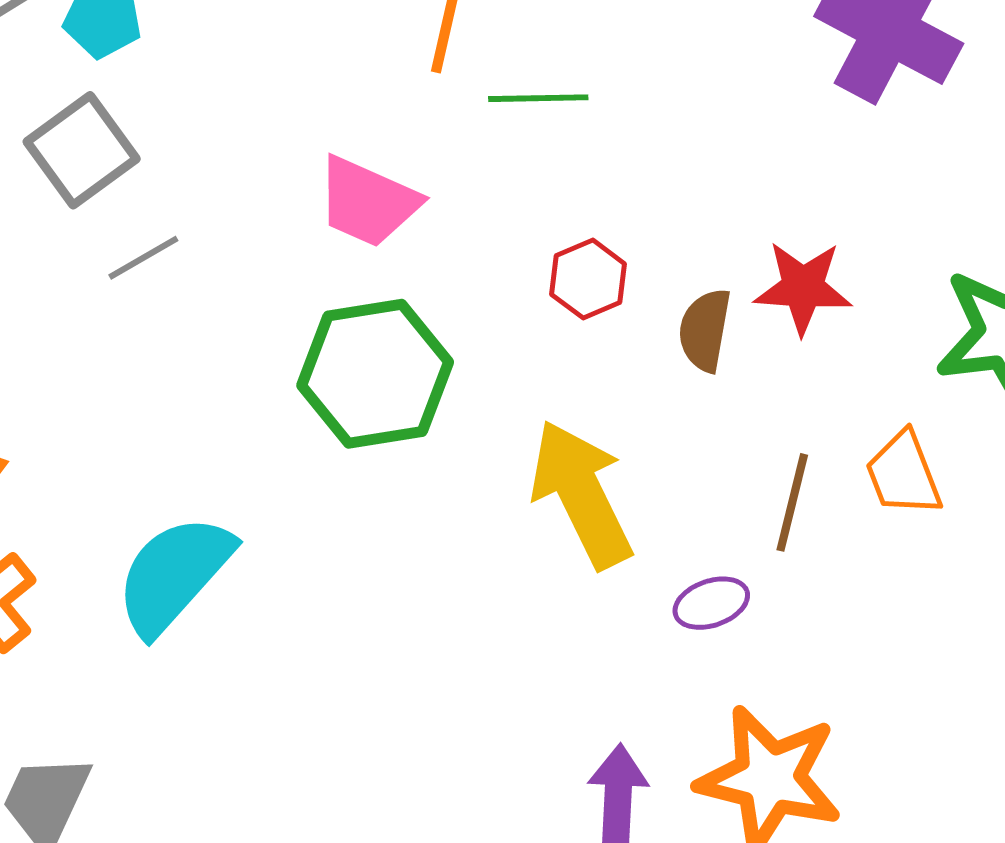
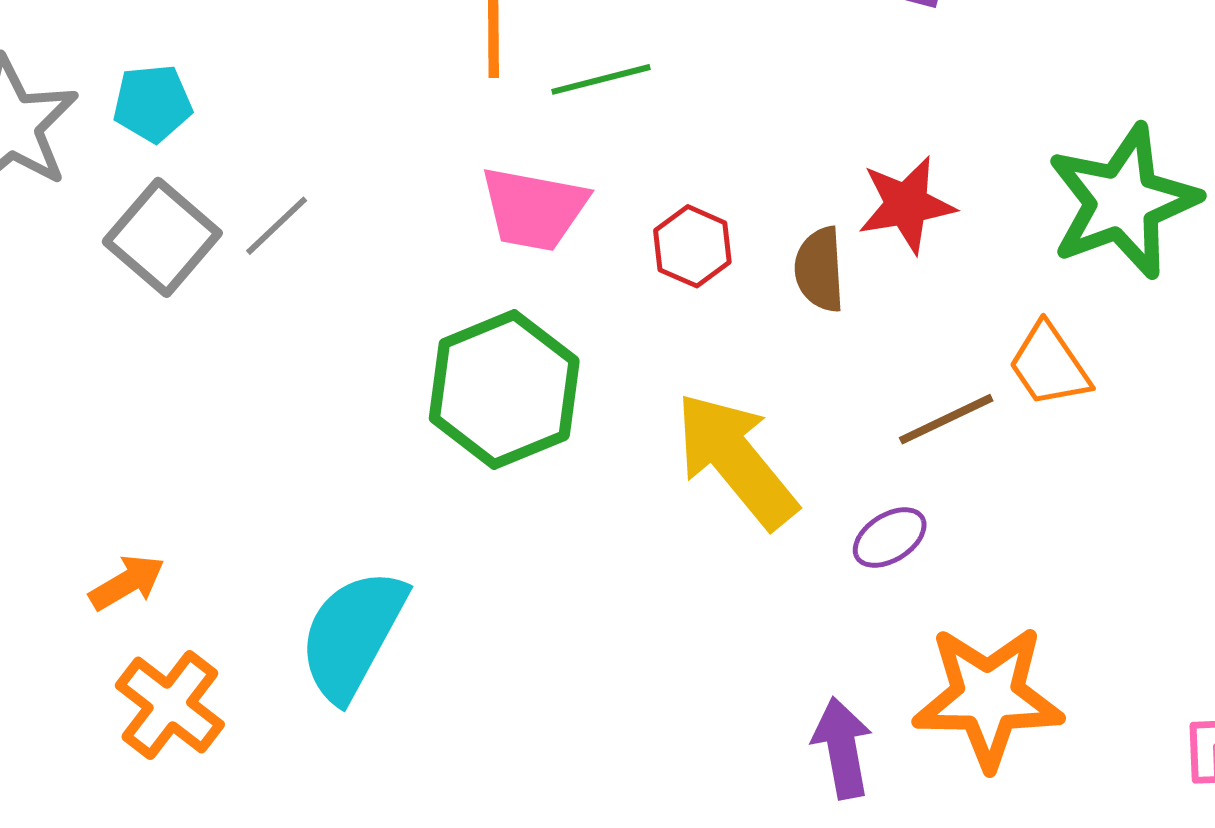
pink trapezoid: (368, 202) -> (534, 209), moved
gray line: (143, 258) -> (277, 226), moved
brown line: (792, 502) -> (946, 419), turned 64

